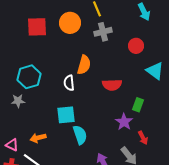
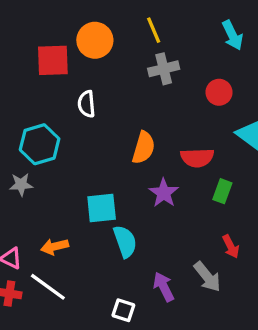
orange circle: (70, 23) -> (95, 40), moved
orange semicircle: (84, 65) -> (144, 148), moved
white semicircle: (69, 83) -> (87, 104), moved
red semicircle: (112, 85) -> (197, 158), moved
purple star: (124, 122) -> (164, 193), moved

